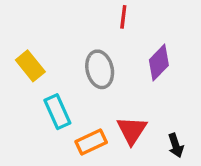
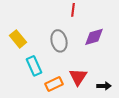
purple diamond: (159, 63) -> (94, 37), turned 30
black arrow: (176, 145) -> (104, 86), turned -72

